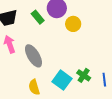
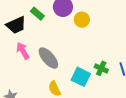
green rectangle: (38, 17) -> (37, 14), moved

